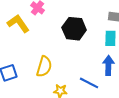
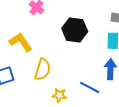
yellow L-shape: (18, 23) -> (21, 42), moved

